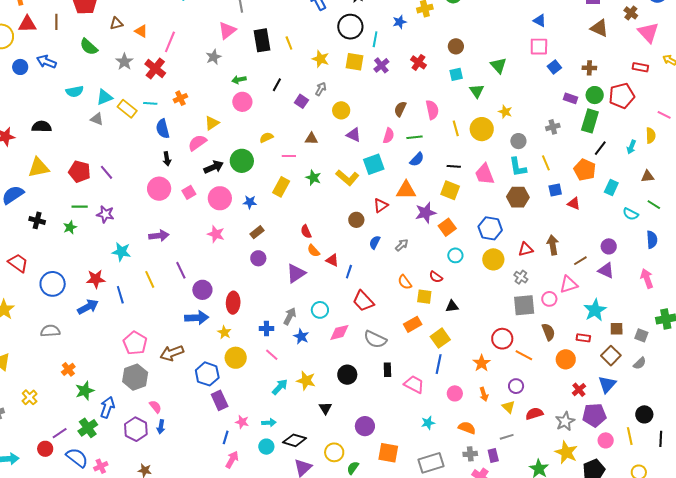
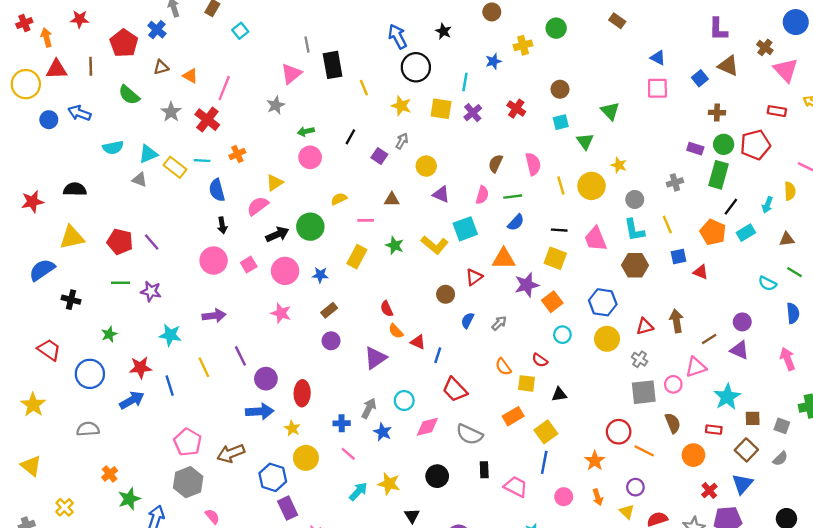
black circle: (350, 27) -> (416, 67), moved
black rectangle: (262, 40) -> (333, 65), moved
blue square: (554, 67) -> (700, 78), moved
cyan rectangle: (611, 187) -> (746, 233), moved, turned 35
green star: (70, 227) -> (109, 334), moved

